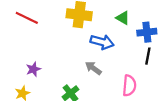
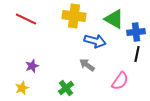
green triangle: (123, 18) -> (114, 19), size x1.5
pink semicircle: (129, 86) -> (120, 81), turned 30

